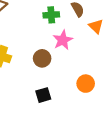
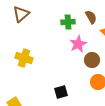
brown circle: (42, 58) -> (92, 60), moved

